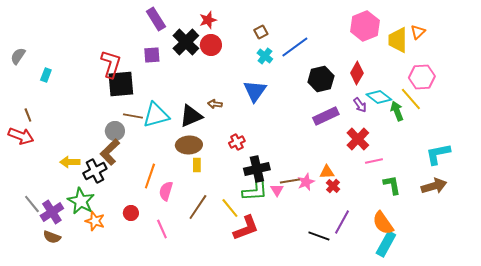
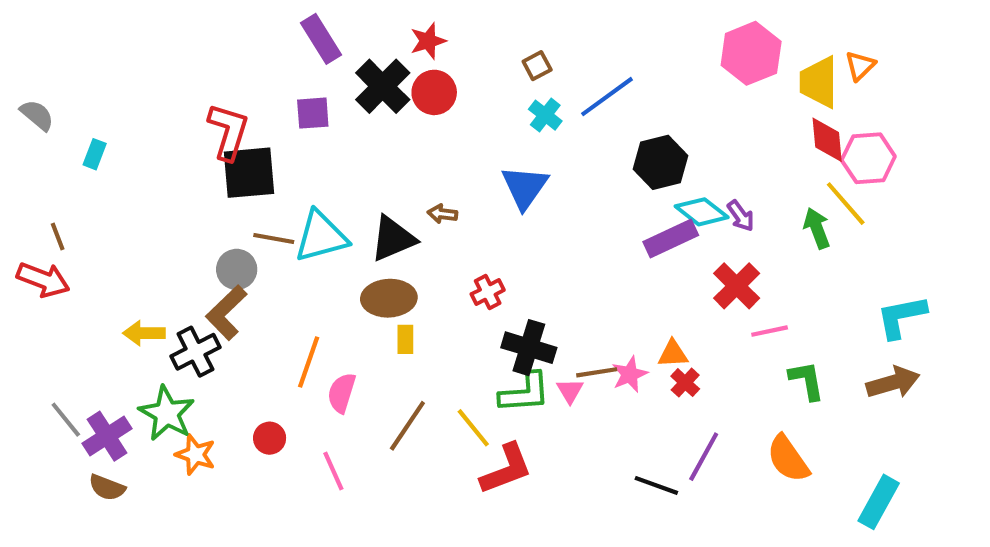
gray semicircle: (18, 56) -> (37, 115), turned 96
red diamond: (357, 73) -> (827, 140), moved, turned -35
cyan diamond: (379, 97) -> (702, 212), moved
black cross: (257, 169) -> (529, 348), turned 30
cyan rectangle: (386, 244) -> (879, 502), moved

